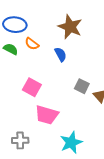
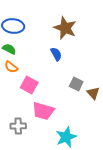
orange semicircle: (32, 44) -> (11, 67), moved
gray cross: (20, 140) -> (18, 126), moved

